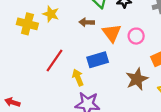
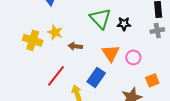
brown arrow: (87, 22) -> (75, 46), moved
blue rectangle: (98, 60) -> (96, 77), turned -42

